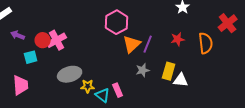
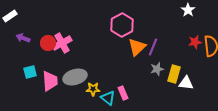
red star: (178, 39) -> (195, 42), moved
cyan square: (31, 57) -> (30, 72), moved
gray star: (143, 70) -> (157, 69), moved
pink trapezoid: (21, 85) -> (50, 81), moved

